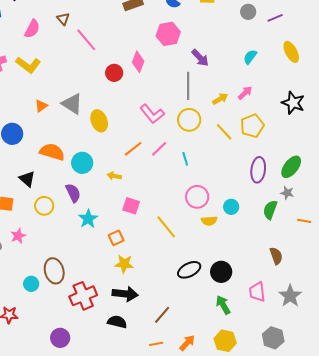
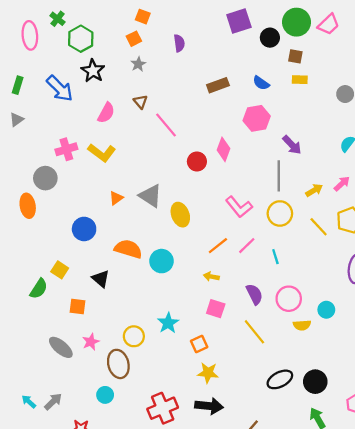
yellow arrow: (114, 176) -> (211, 277), moved
purple semicircle: (73, 193) -> (254, 294), moved
yellow circle: (44, 206) -> (134, 336), moved
brown ellipse: (54, 271) -> (118, 364), moved

